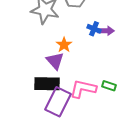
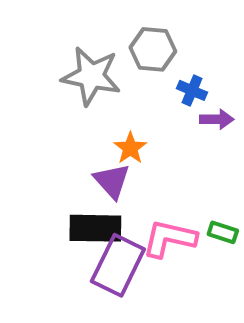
blue cross: (94, 29) -> (192, 90), moved

